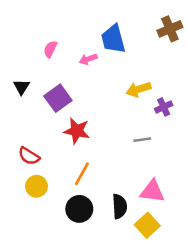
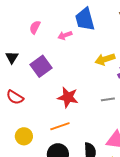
red star: (77, 131) -> (68, 97), moved
red semicircle: (29, 156) -> (15, 97), moved
orange line: (82, 174) -> (60, 126), turned 42

